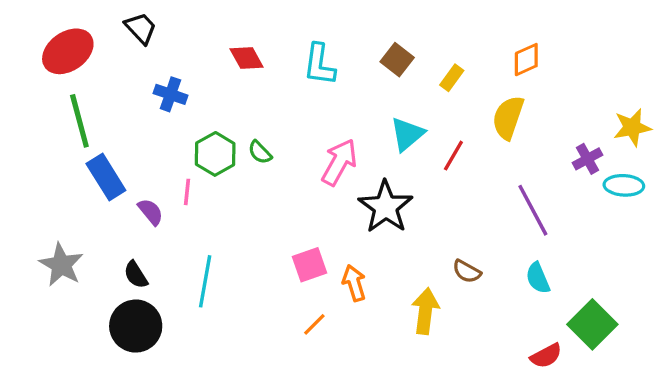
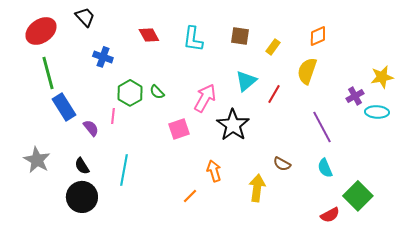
brown square: (397, 60) -> (240, 36), turned -30
pink square: (309, 265) -> (179, 129), moved

